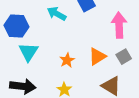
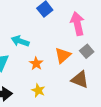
cyan arrow: (57, 14) -> (20, 41), moved

